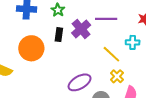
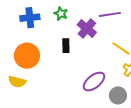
black rectangle: (59, 35) -> (66, 46), moved
orange circle: (31, 48) -> (27, 56), moved

